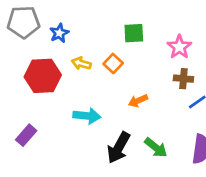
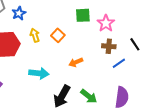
green square: (134, 33) -> (83, 15), moved
yellow arrow: (81, 63) -> (35, 35), turned 56

